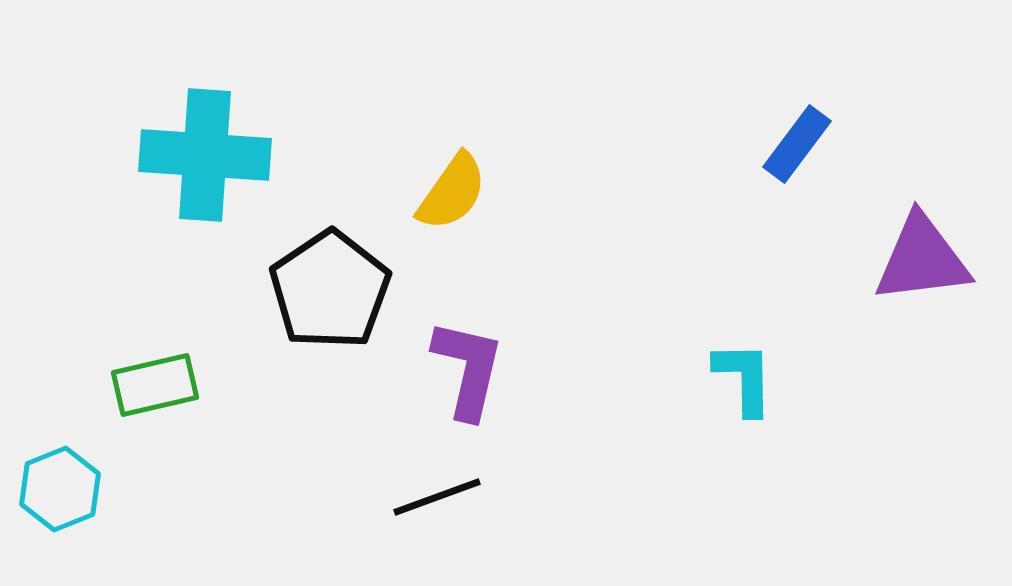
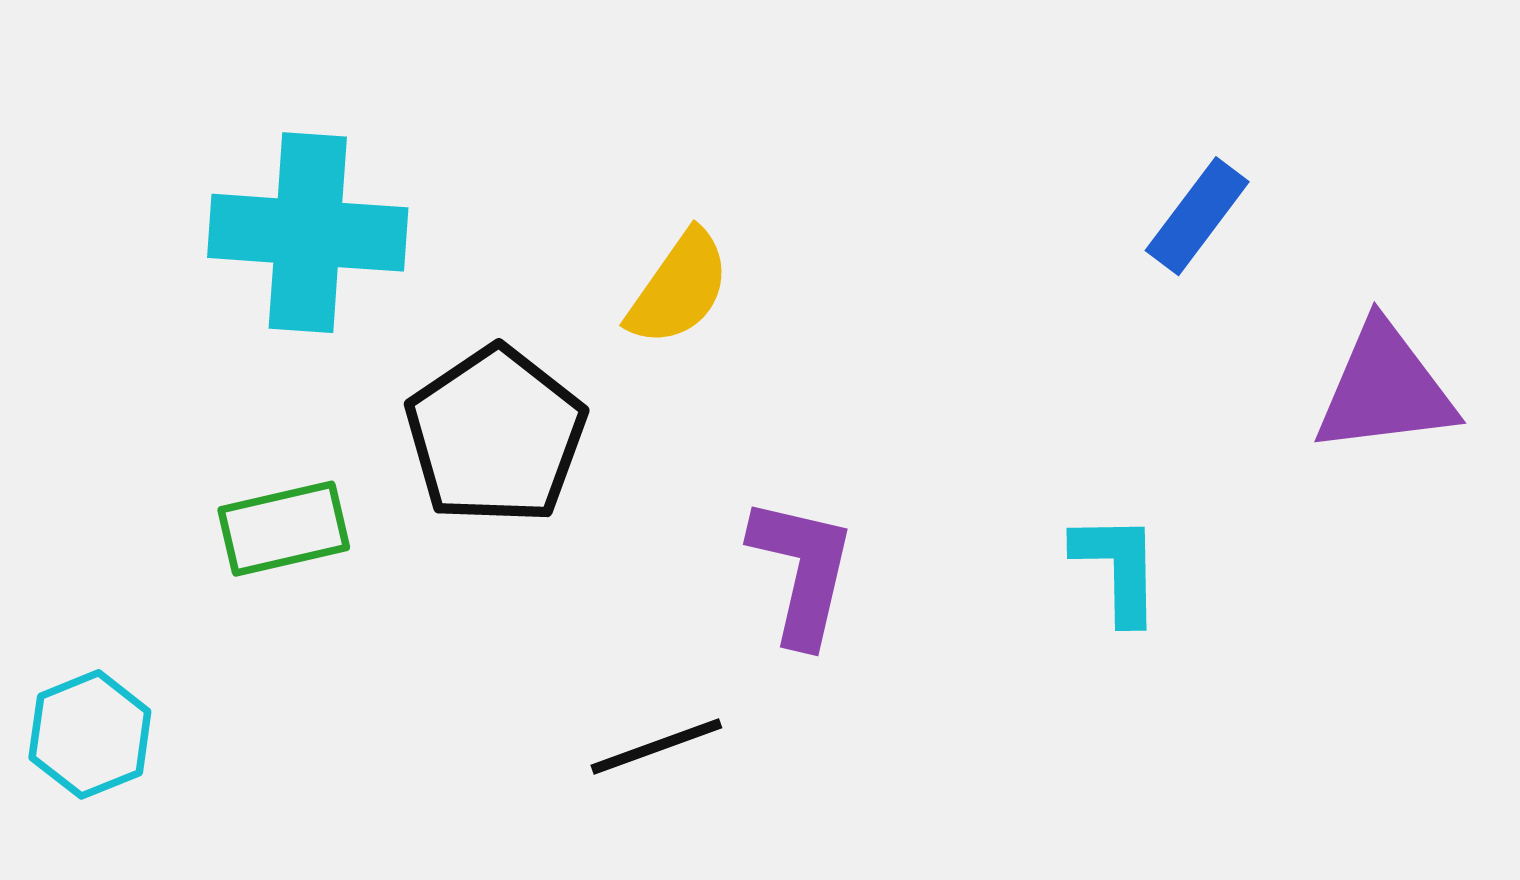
purple L-shape: (468, 369) -> (802, 571), moved
green rectangle: (155, 385) -> (284, 529), moved

